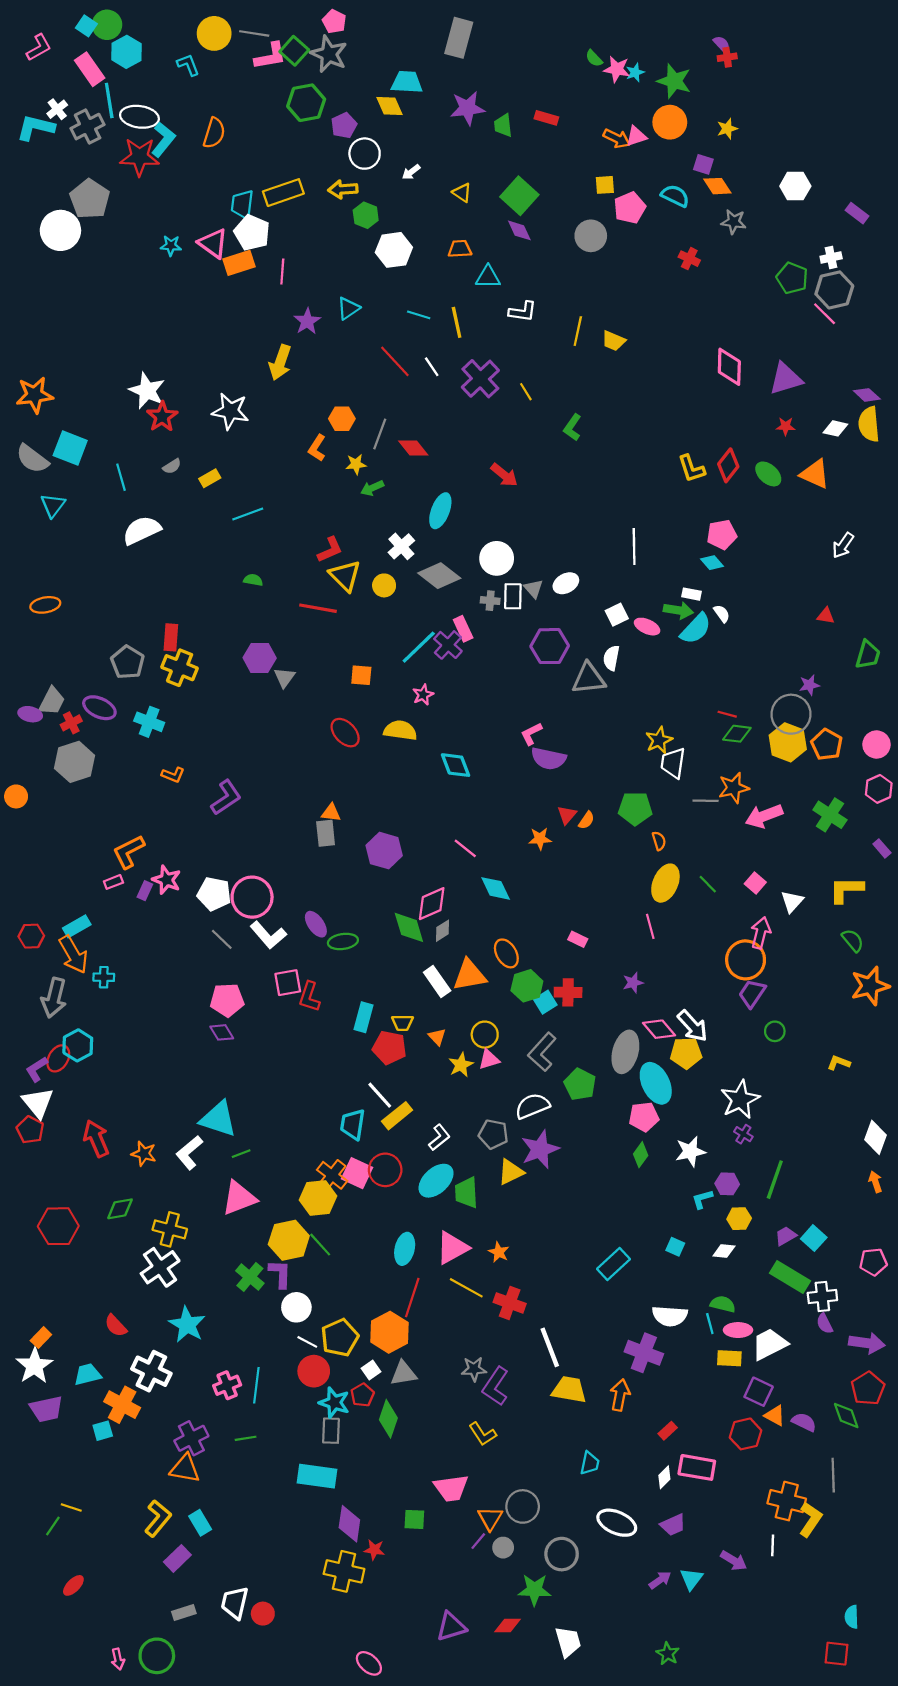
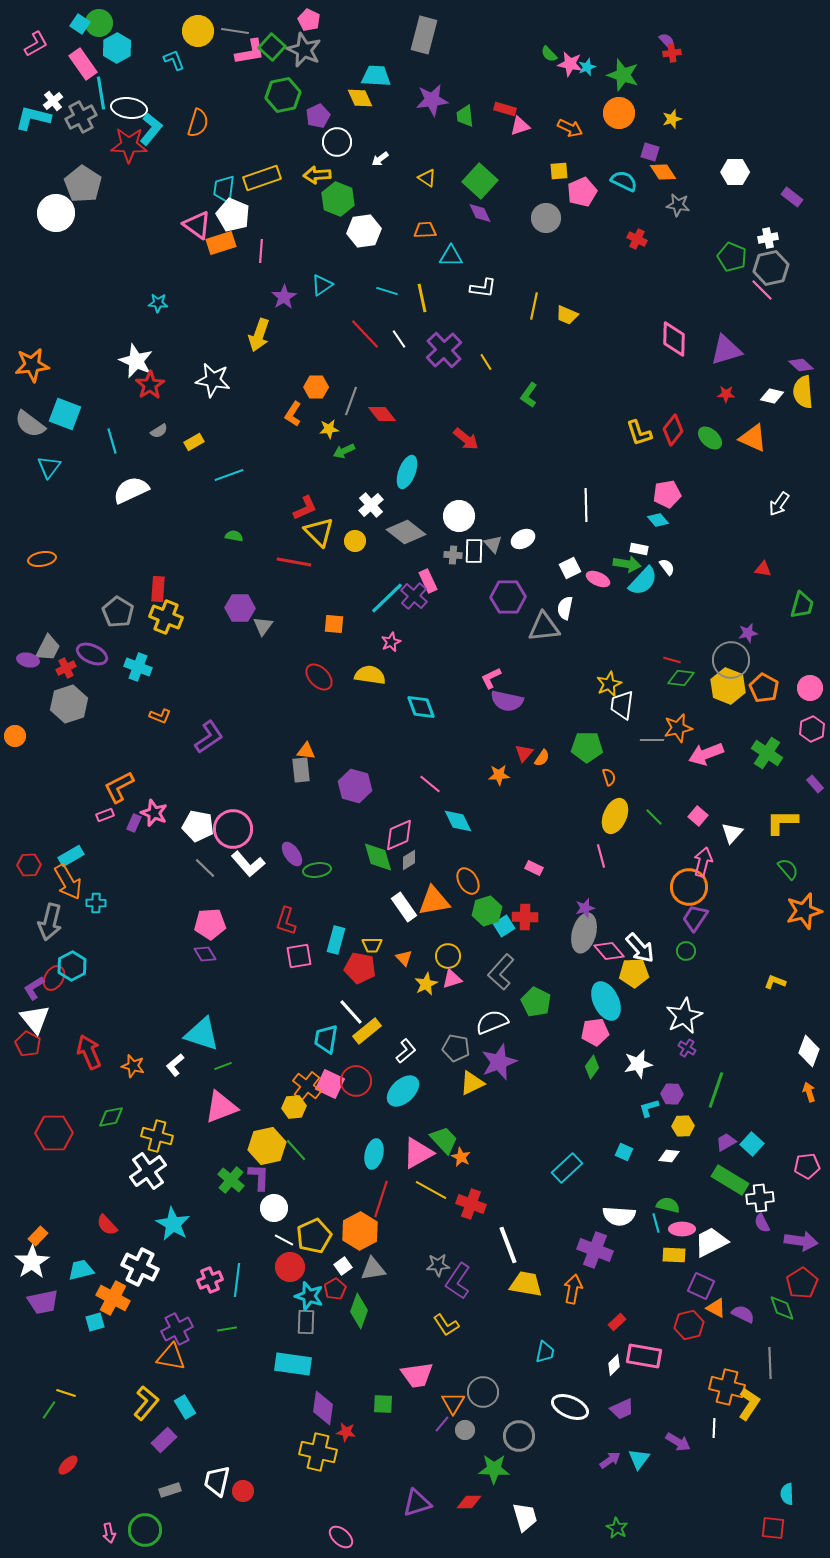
pink triangle: (636, 136) -> (520, 126), moved
green hexagon: (366, 215) -> (338, 199), size x1.4
cyan star: (171, 246) -> (158, 303), moved
pink square: (288, 983) -> (299, 956), moved
green circle: (775, 1031) -> (686, 951), moved
gray ellipse: (625, 1052) -> (584, 933), moved
white L-shape: (189, 1153) -> (175, 1065), size x0.7
green trapezoid: (466, 1193) -> (444, 1140), moved, turned 140
yellow hexagon: (318, 1198) -> (294, 1107), size x0.7

